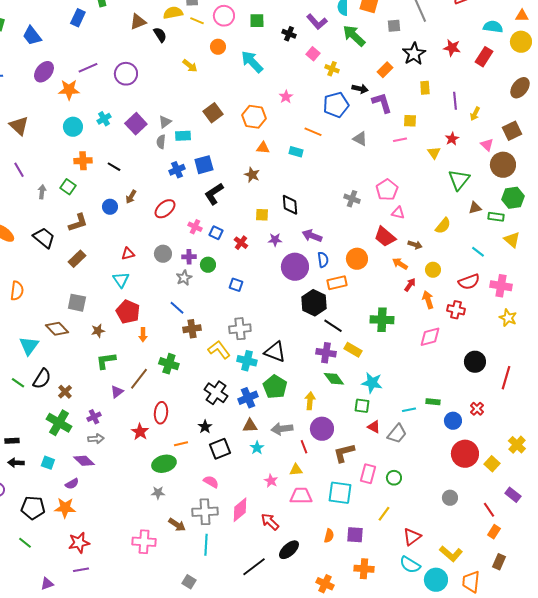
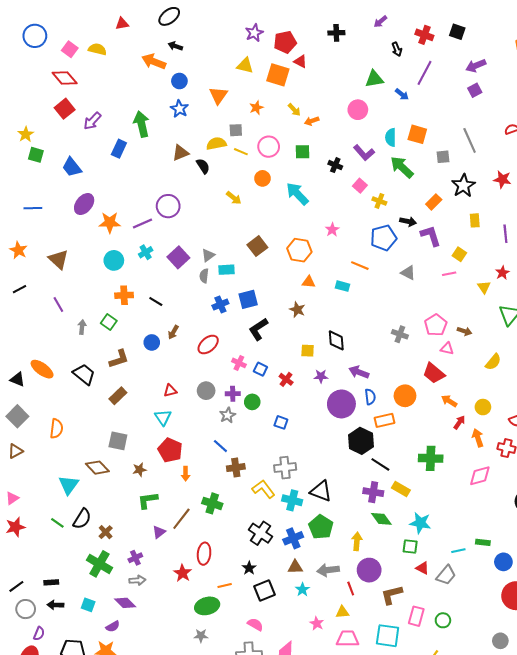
purple line: (88, 68) -> (143, 224), moved
yellow square: (410, 121) -> (459, 254), turned 32
brown arrow: (415, 245) -> (464, 331), moved

